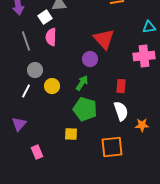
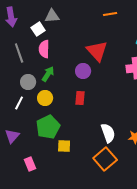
green arrow: (82, 83) -> (48, 74), moved
red rectangle: (121, 86) -> (80, 98), moved
green pentagon: (85, 109) -> (48, 127), moved, turned 30
white semicircle: (121, 111) -> (108, 133), moved
orange square: (112, 147) -> (105, 159), turned -35

